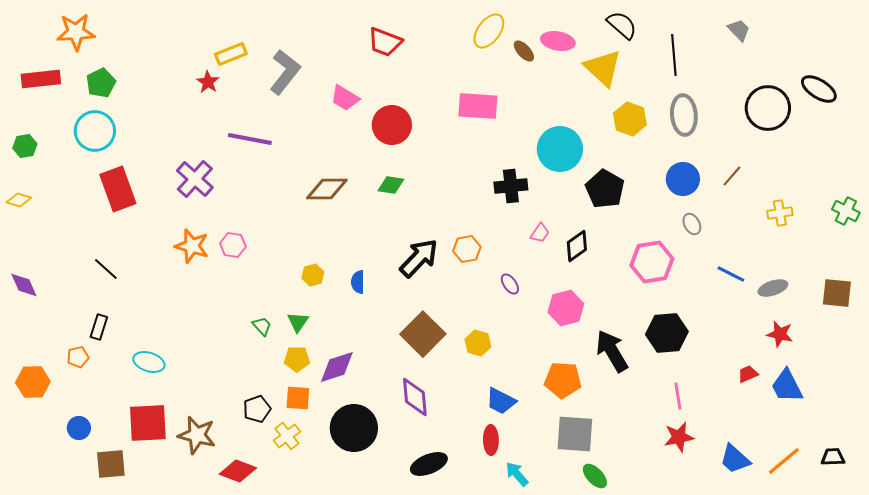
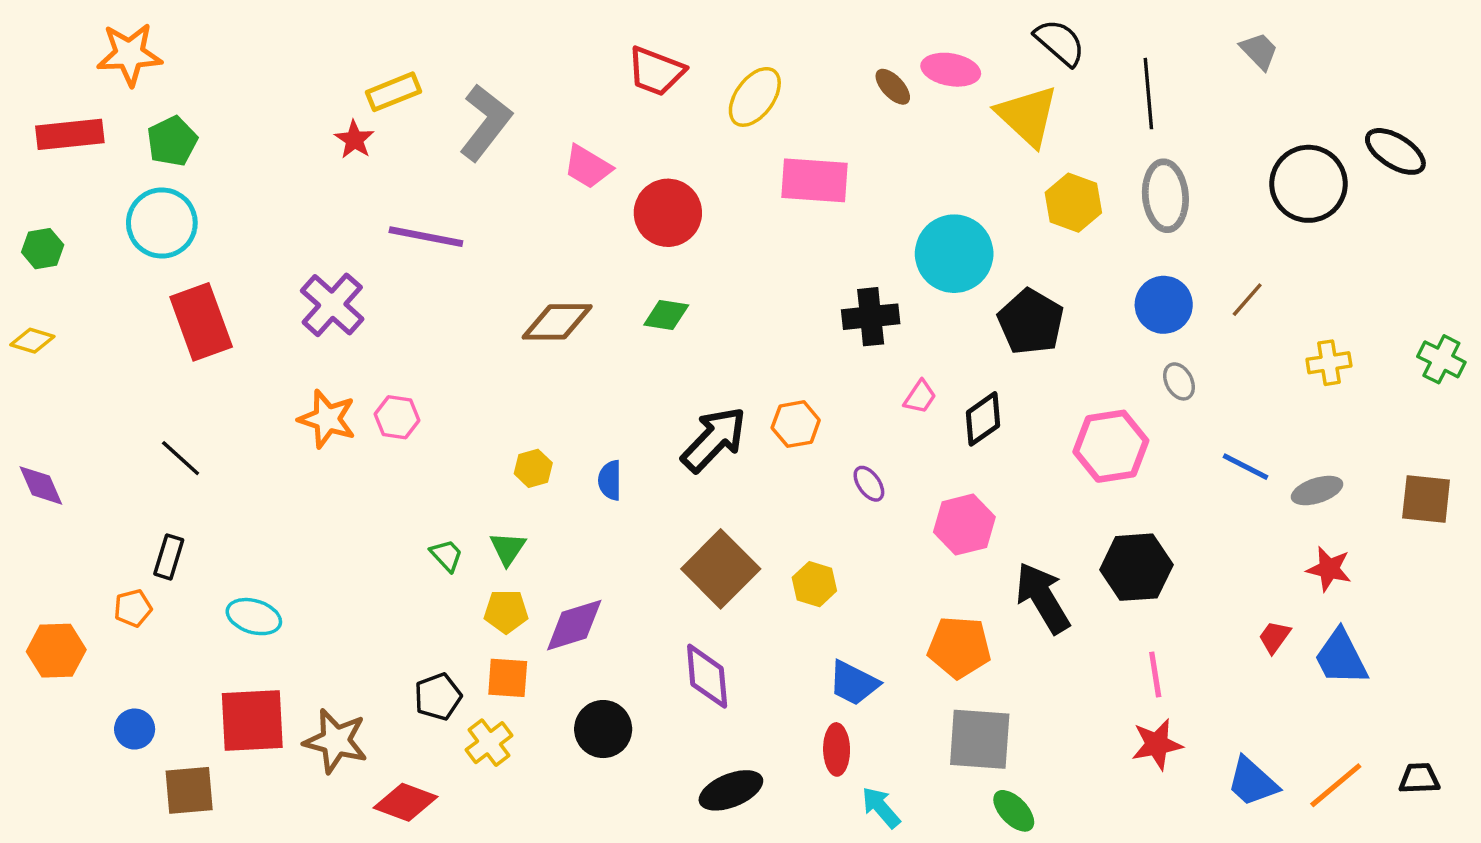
yellow ellipse: (489, 31) -> (755, 97), moved
red trapezoid: (748, 374) -> (1274, 637), turned -30
black circle: (354, 428) -> (603, 729), size x0.7

